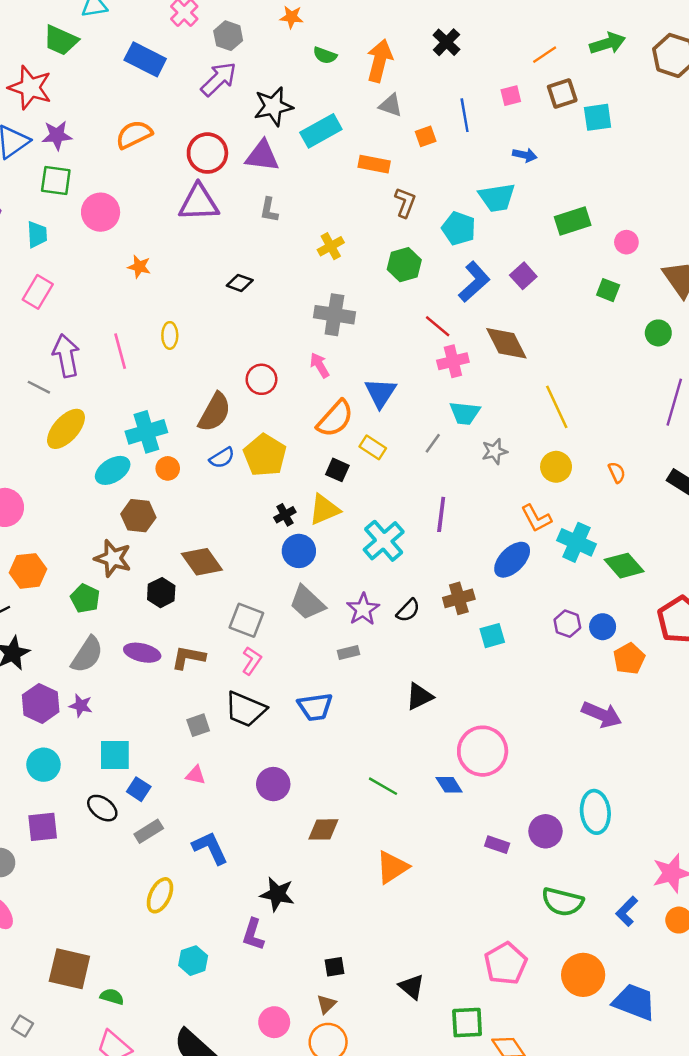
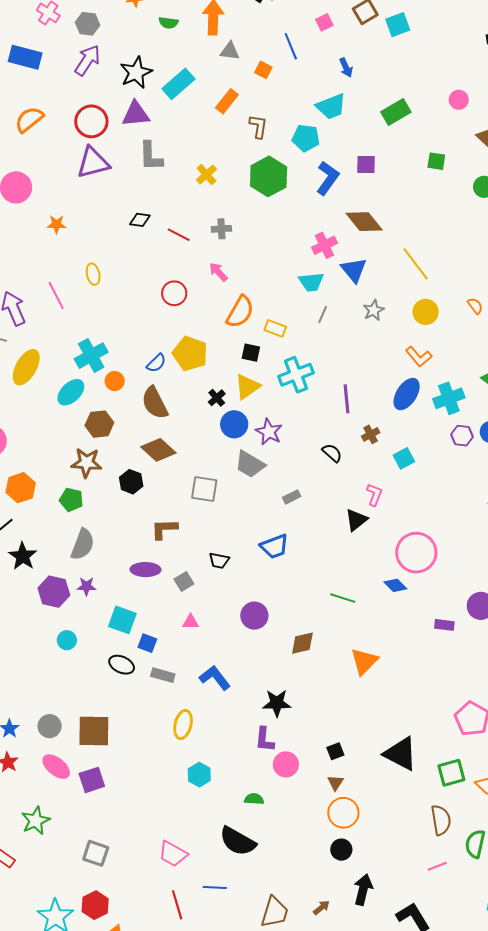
orange square: (426, 136) -> (263, 70), turned -30
blue arrow: (525, 155) -> (346, 68), turned 66
orange rectangle: (374, 164) -> (227, 101), turned -50
gray L-shape: (269, 210) -> (151, 156), size x1.5
pink circle: (626, 242) -> (459, 100), moved
green hexagon: (404, 265) -> (269, 176), size x1.4
purple square: (523, 276) -> (366, 165), turned -35
gray cross: (334, 315) -> (221, 229), size x0.6
red line: (438, 326) -> (179, 235), moved
blue triangle: (380, 393) -> (354, 270), moved
brown semicircle: (215, 412) -> (155, 403), moved, turned 136
cyan trapezoid: (465, 413) -> (311, 282), moved
purple line: (441, 514) -> (347, 399), moved
cyan cross: (384, 541) -> (296, 375), moved, turned 32
cyan cross: (577, 542) -> (449, 398), moved, turned -32
brown cross: (459, 598) -> (371, 434), size x0.7
purple star: (363, 609) -> (269, 432), moved
black semicircle: (408, 610) -> (332, 453), turned -80
purple ellipse: (142, 653) -> (145, 570), moved
pink L-shape: (252, 661) -> (374, 495), moved
black trapezoid: (245, 709) -> (219, 561), size x0.6
cyan square: (115, 755) -> (122, 620), turned 32
cyan circle: (43, 765) -> (67, 640), size x0.7
purple square: (43, 827) -> (92, 780), moved
gray rectangle: (149, 831) -> (163, 675), turned 60
cyan hexagon: (193, 961) -> (199, 775), moved
brown square: (69, 969) -> (94, 731), moved
black triangle: (412, 987) -> (401, 754), size x1.6
green semicircle: (112, 997) -> (254, 799), moved
pink circle: (274, 1022) -> (286, 764), moved
gray square: (22, 1026) -> (96, 853), size x1.5

